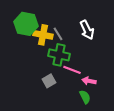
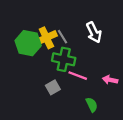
green hexagon: (26, 24) -> (28, 43), moved
yellow cross: (43, 35) -> (46, 38), turned -36
pink arrow: (89, 81) -> (110, 80), moved

